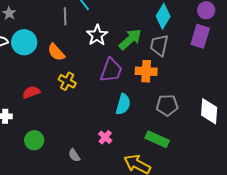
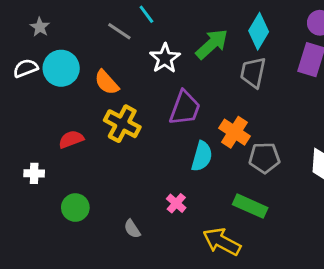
gray line: (65, 16) -> (119, 31), turned -54
green arrow: (130, 39) -> (212, 44), moved
orange cross: (146, 71) -> (235, 132), moved, turned 30
yellow cross: (67, 81) -> (122, 124), size x1.4

